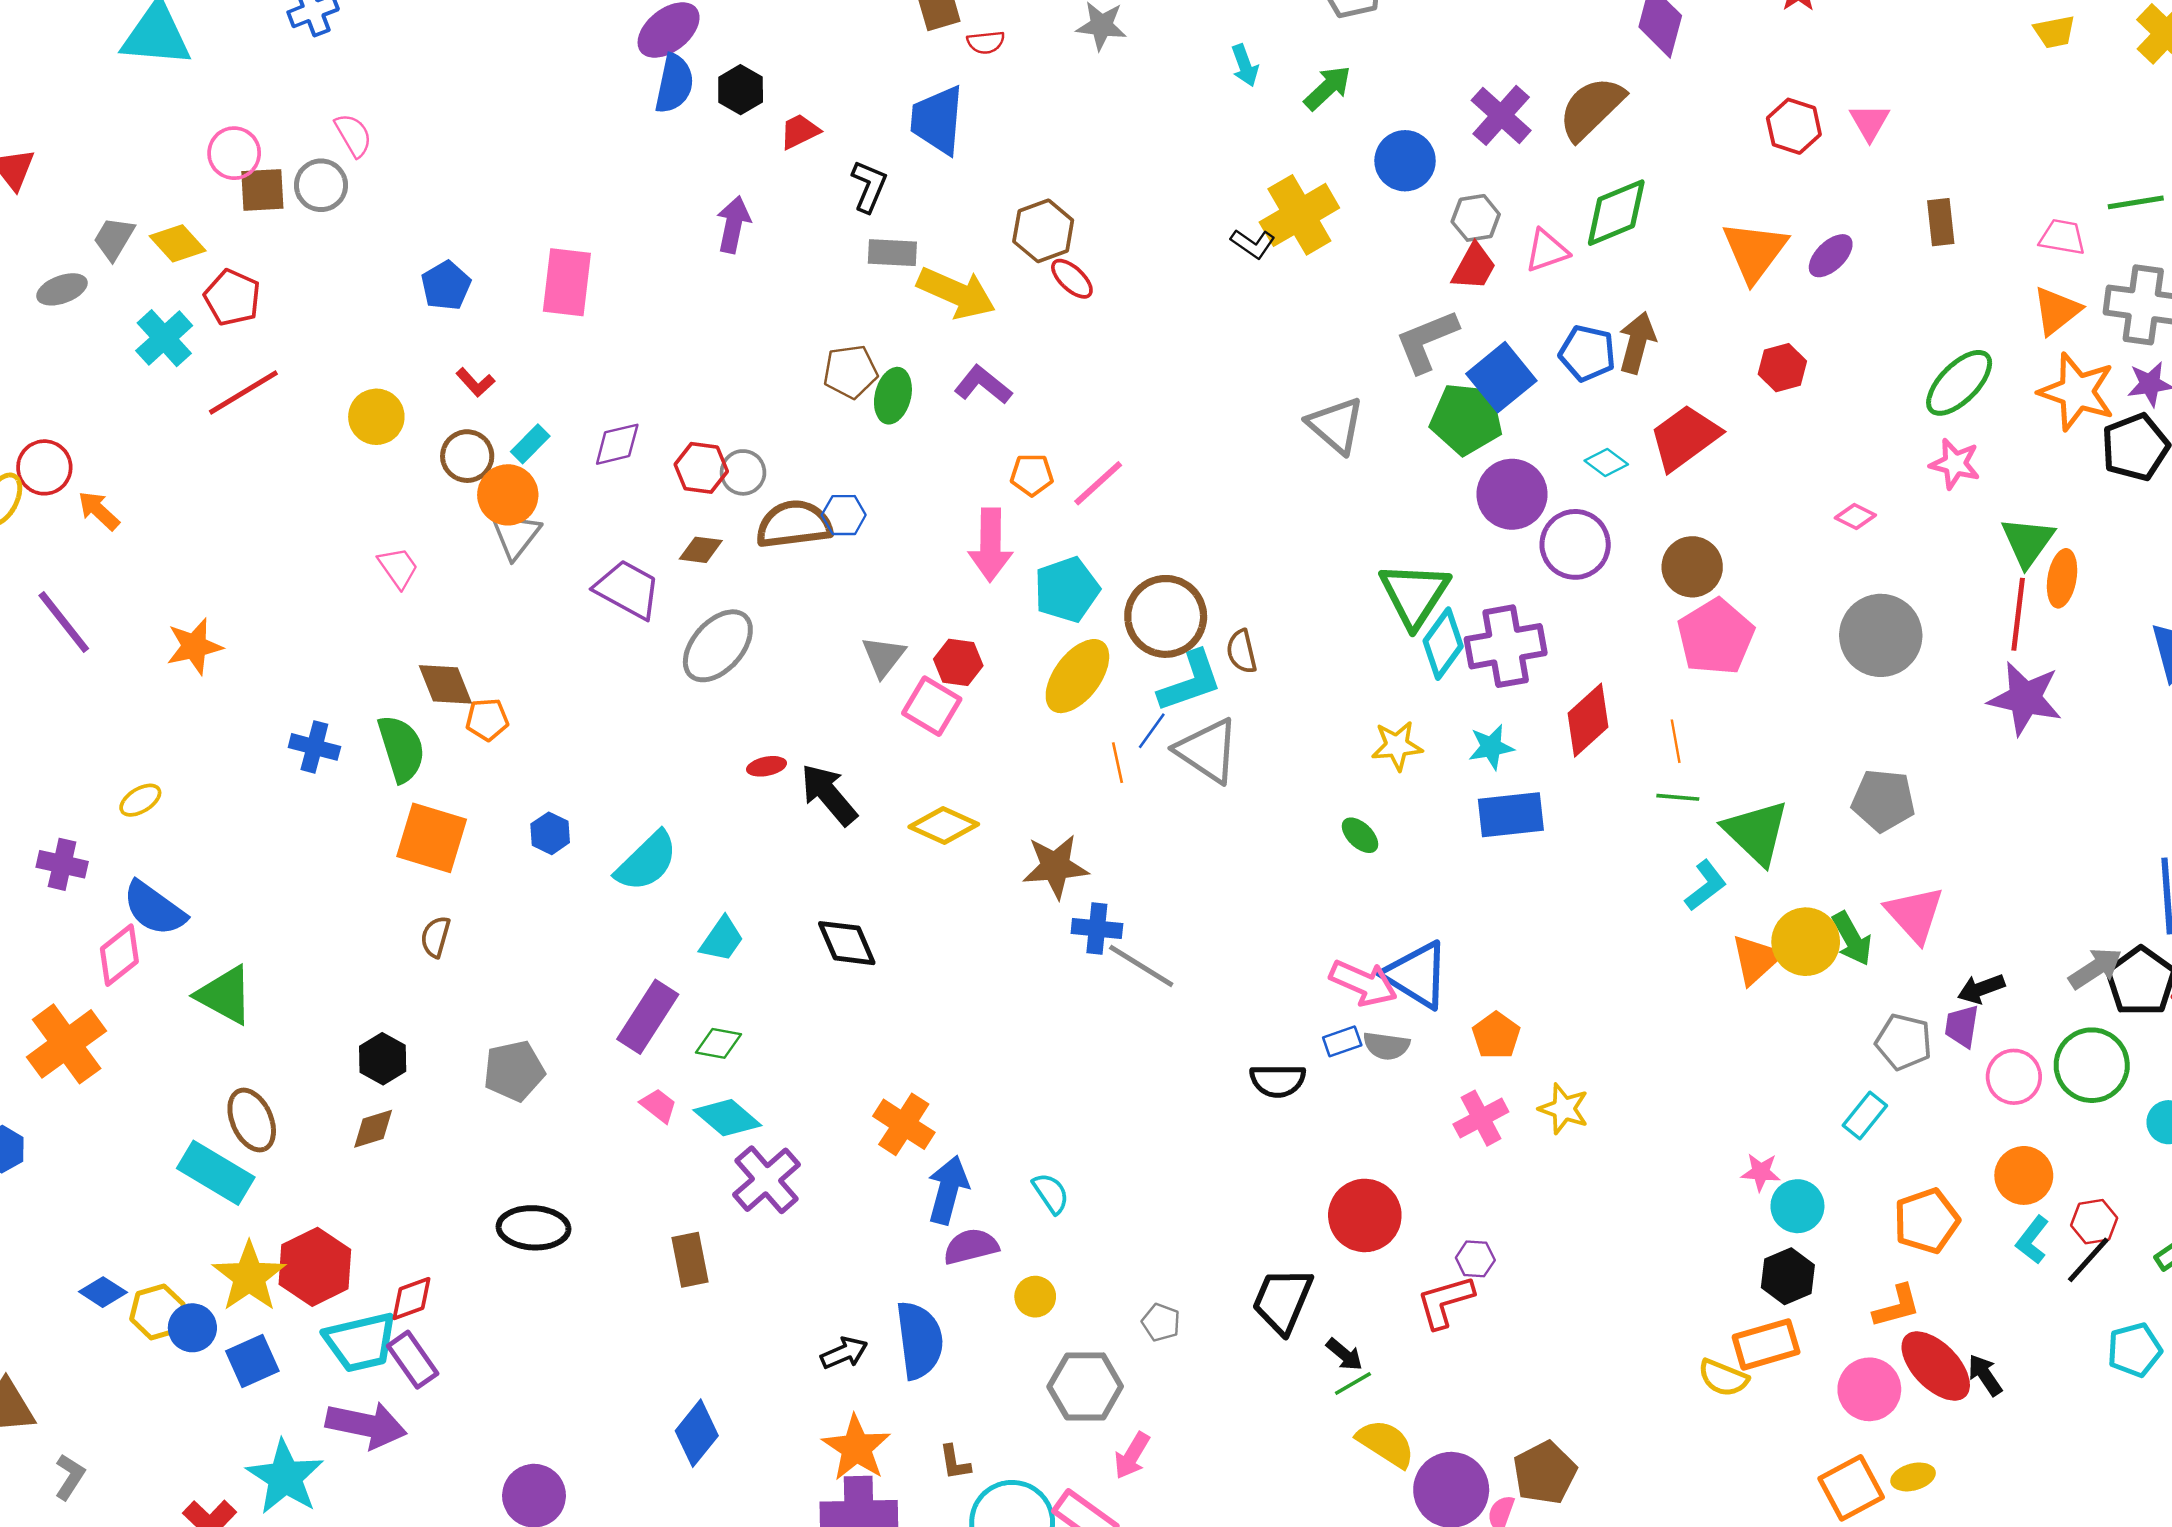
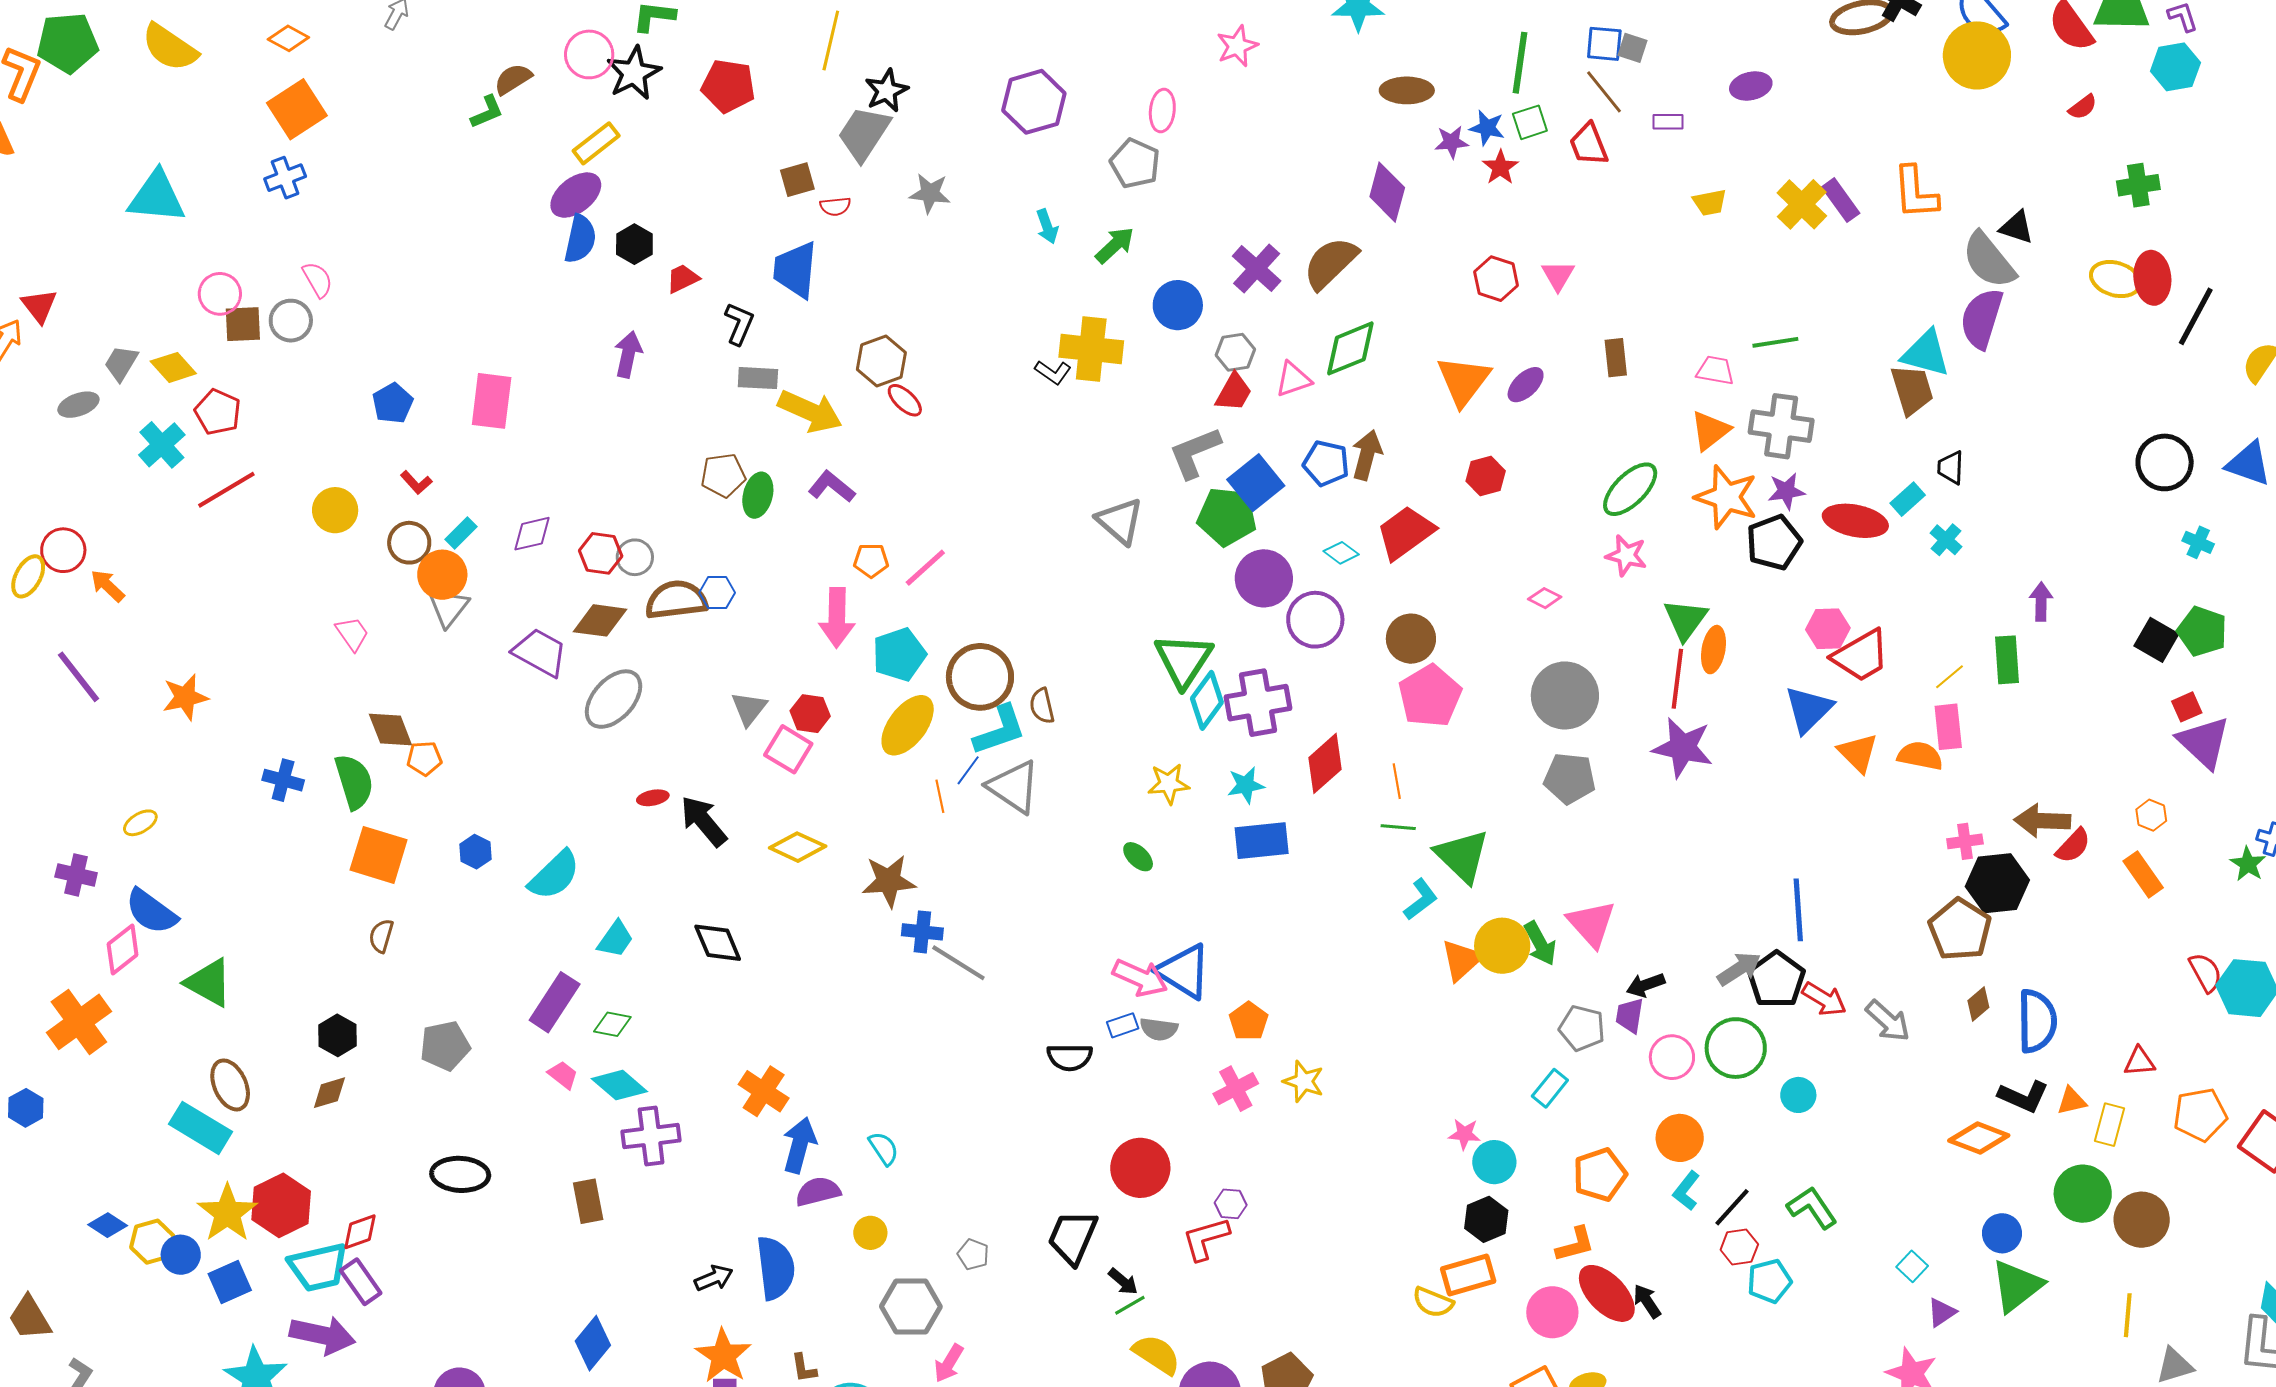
yellow cross: (1299, 215) -> (1091, 349), turned 36
brown diamond: (701, 550) -> (600, 620), size x1.5
gray pentagon: (1883, 800) -> (1570, 778), moved
purple cross: (767, 1180) -> (651, 1136), turned 34
red hexagon: (2094, 1222) -> (1739, 1247), moved

